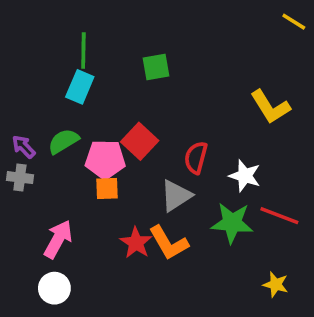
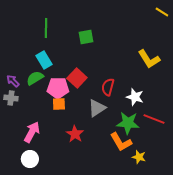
cyan rectangle: (80, 87) -> (44, 60), moved, turned -54
orange L-shape: (169, 243) -> (121, 142), moved
yellow star: (276, 285) -> (139, 157), moved

